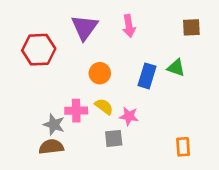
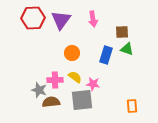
brown square: (191, 27) -> (122, 32), moved
red hexagon: (39, 50) -> (33, 18), moved
gray square: (114, 138) -> (82, 100), size x1.6
brown semicircle: (51, 147) -> (51, 102), moved

